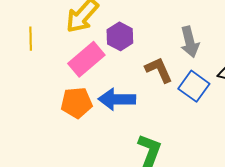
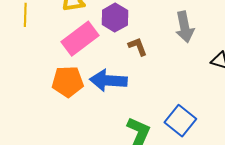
brown L-shape: (159, 70) -> (138, 47), moved, size x0.7
blue square: (194, 86) -> (180, 121), moved

